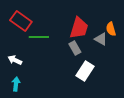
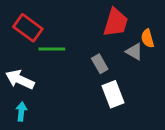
red trapezoid: (79, 28) -> (116, 22), moved
white arrow: (15, 60) -> (20, 80), size x1.5
white rectangle: (85, 71) -> (113, 94), turned -54

